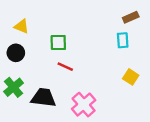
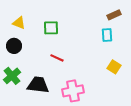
green square: (58, 43) -> (51, 28), moved
pink cross: (84, 105) -> (73, 91), turned 30

